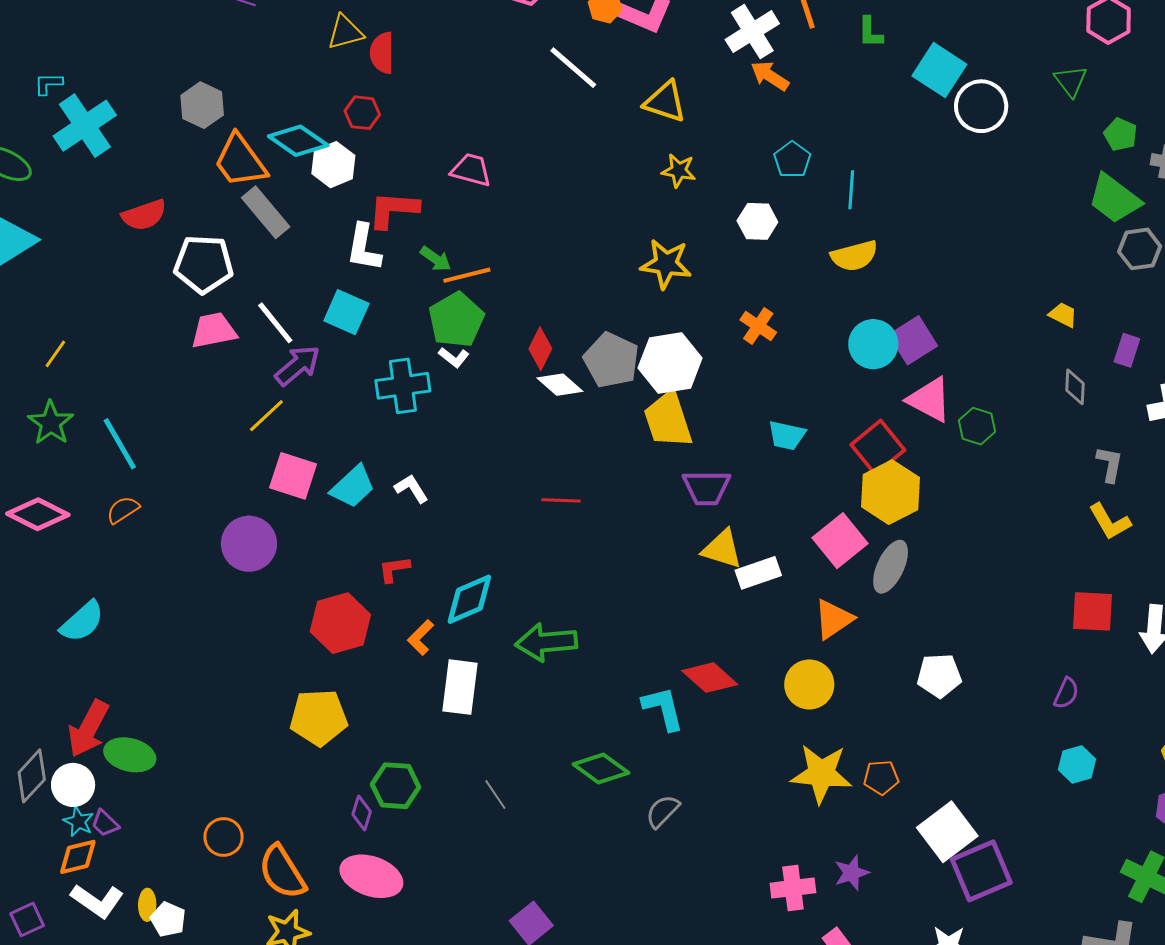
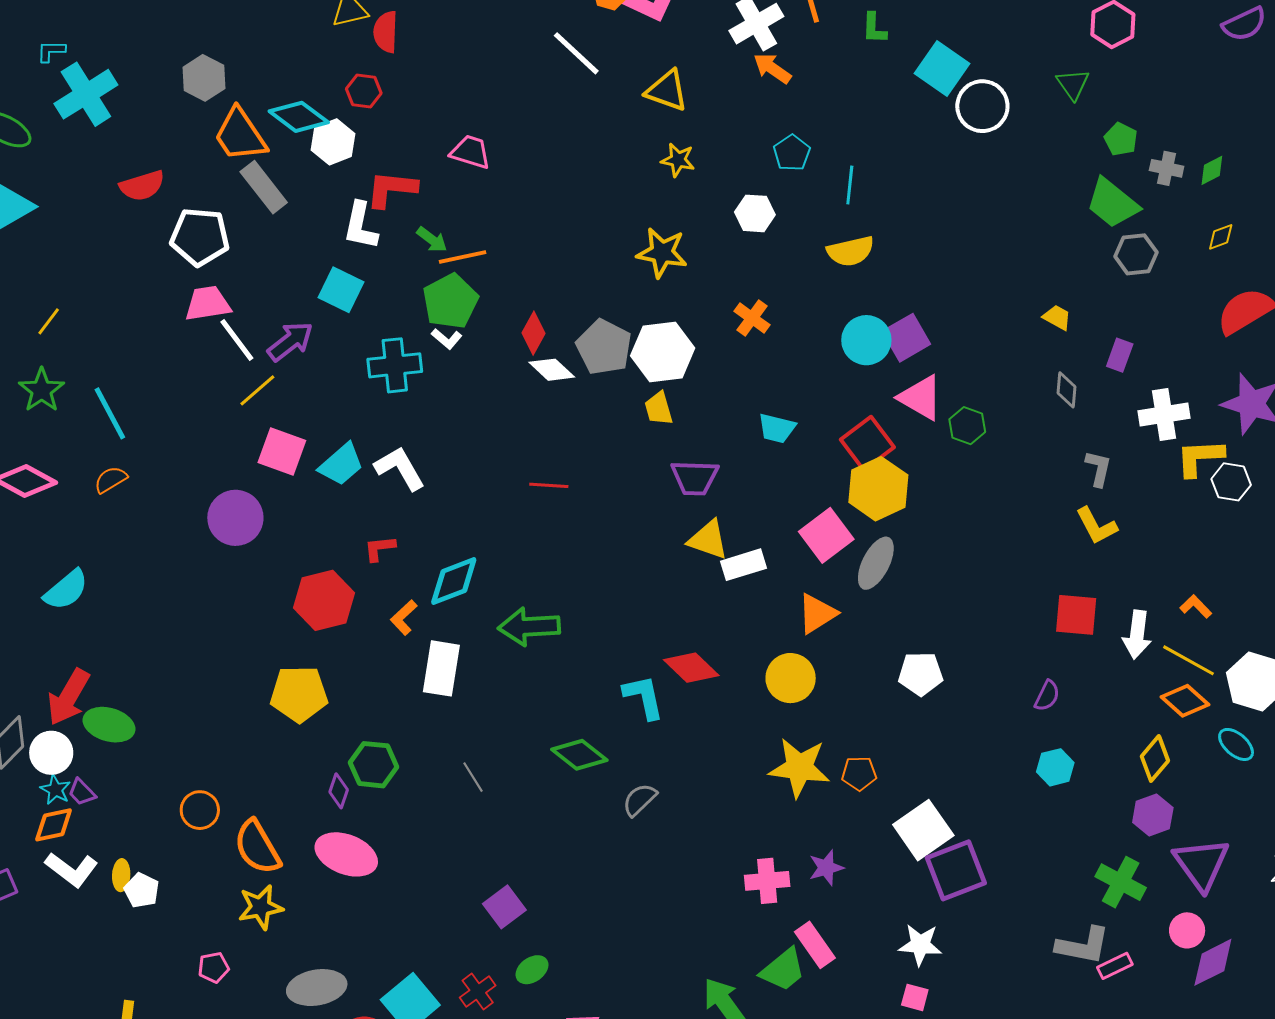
white line: (275, 323) -> (237, 340), moved
yellow trapezoid: (668, 420) -> (659, 409), size x0.6
white L-shape: (411, 488) -> (400, 468), size x1.5

